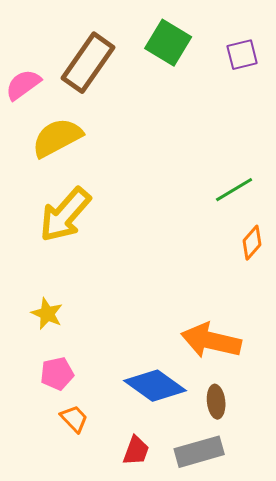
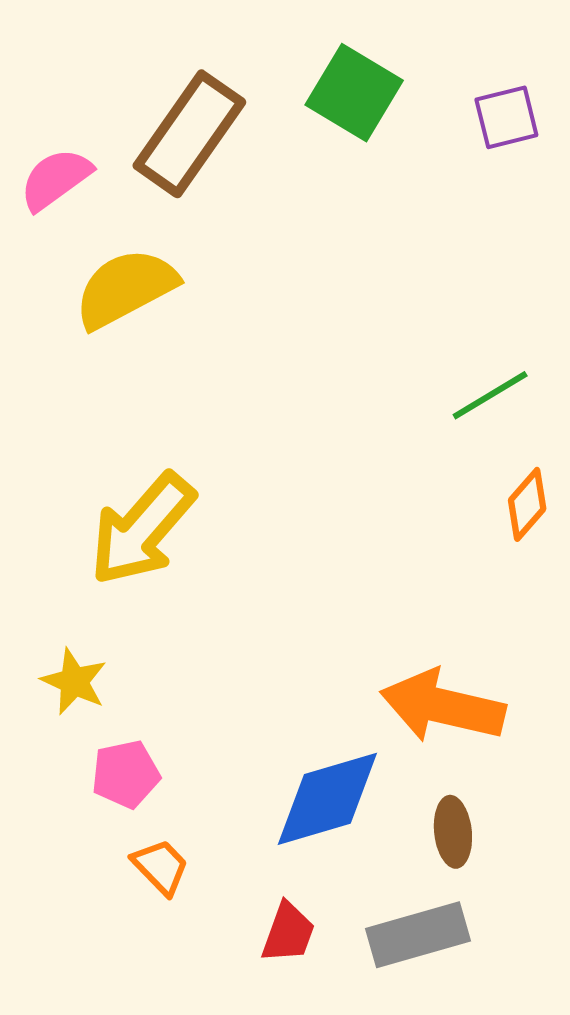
yellow arrow: (65, 215) -> (142, 529), moved
yellow star: (47, 314) -> (74, 681), moved
blue diamond: (155, 386) -> (327, 799), turned -52

